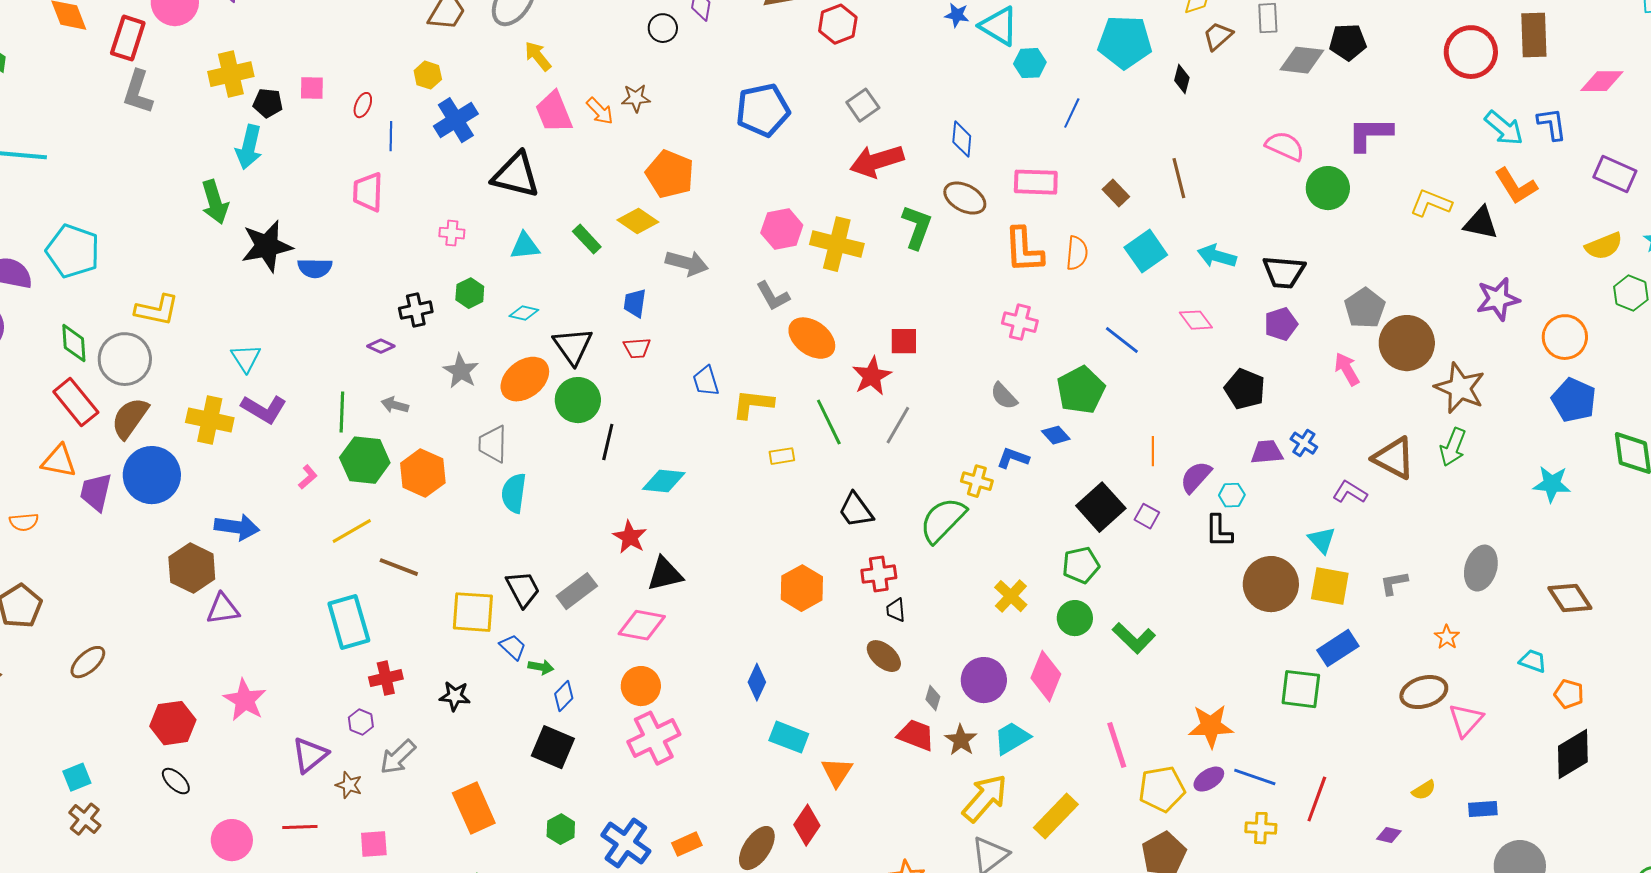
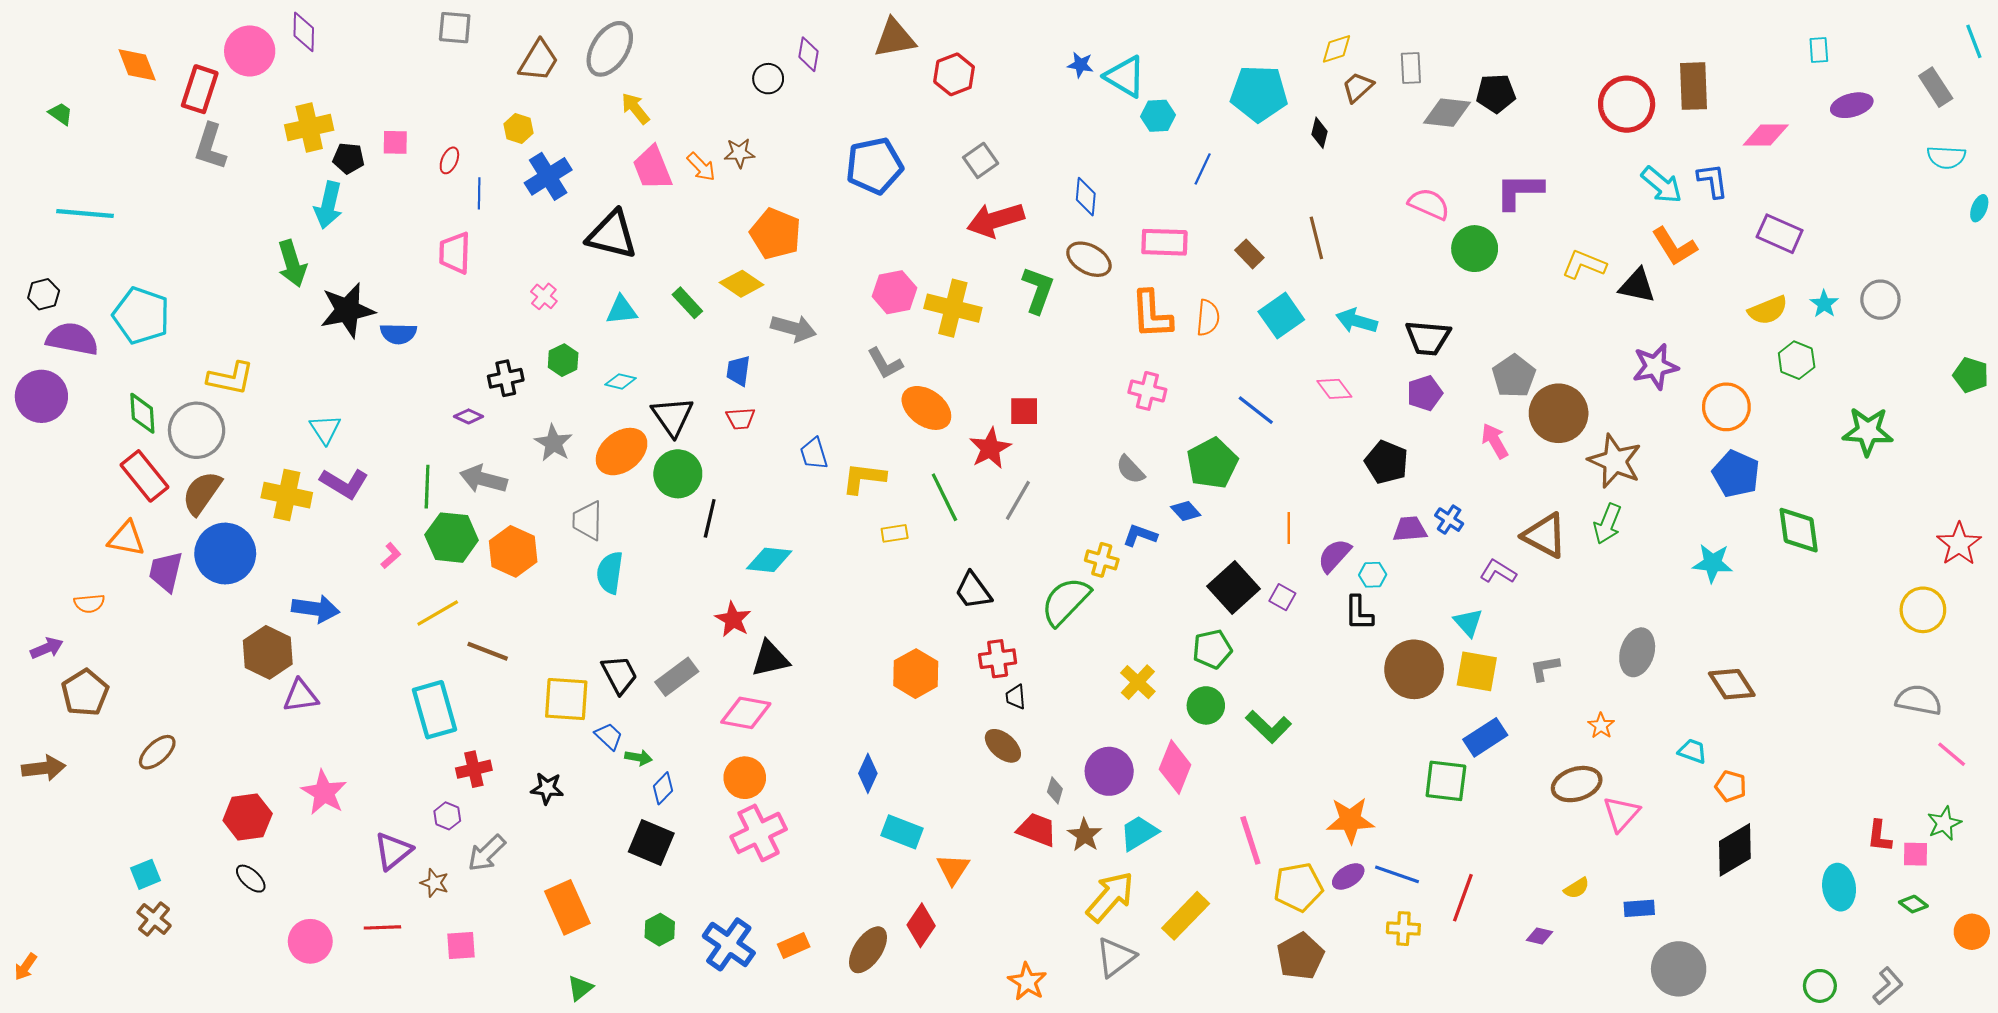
pink cross: (452, 233) -> (544, 296), turned 35
gray arrow: (395, 405) -> (483, 479), size x1.6

